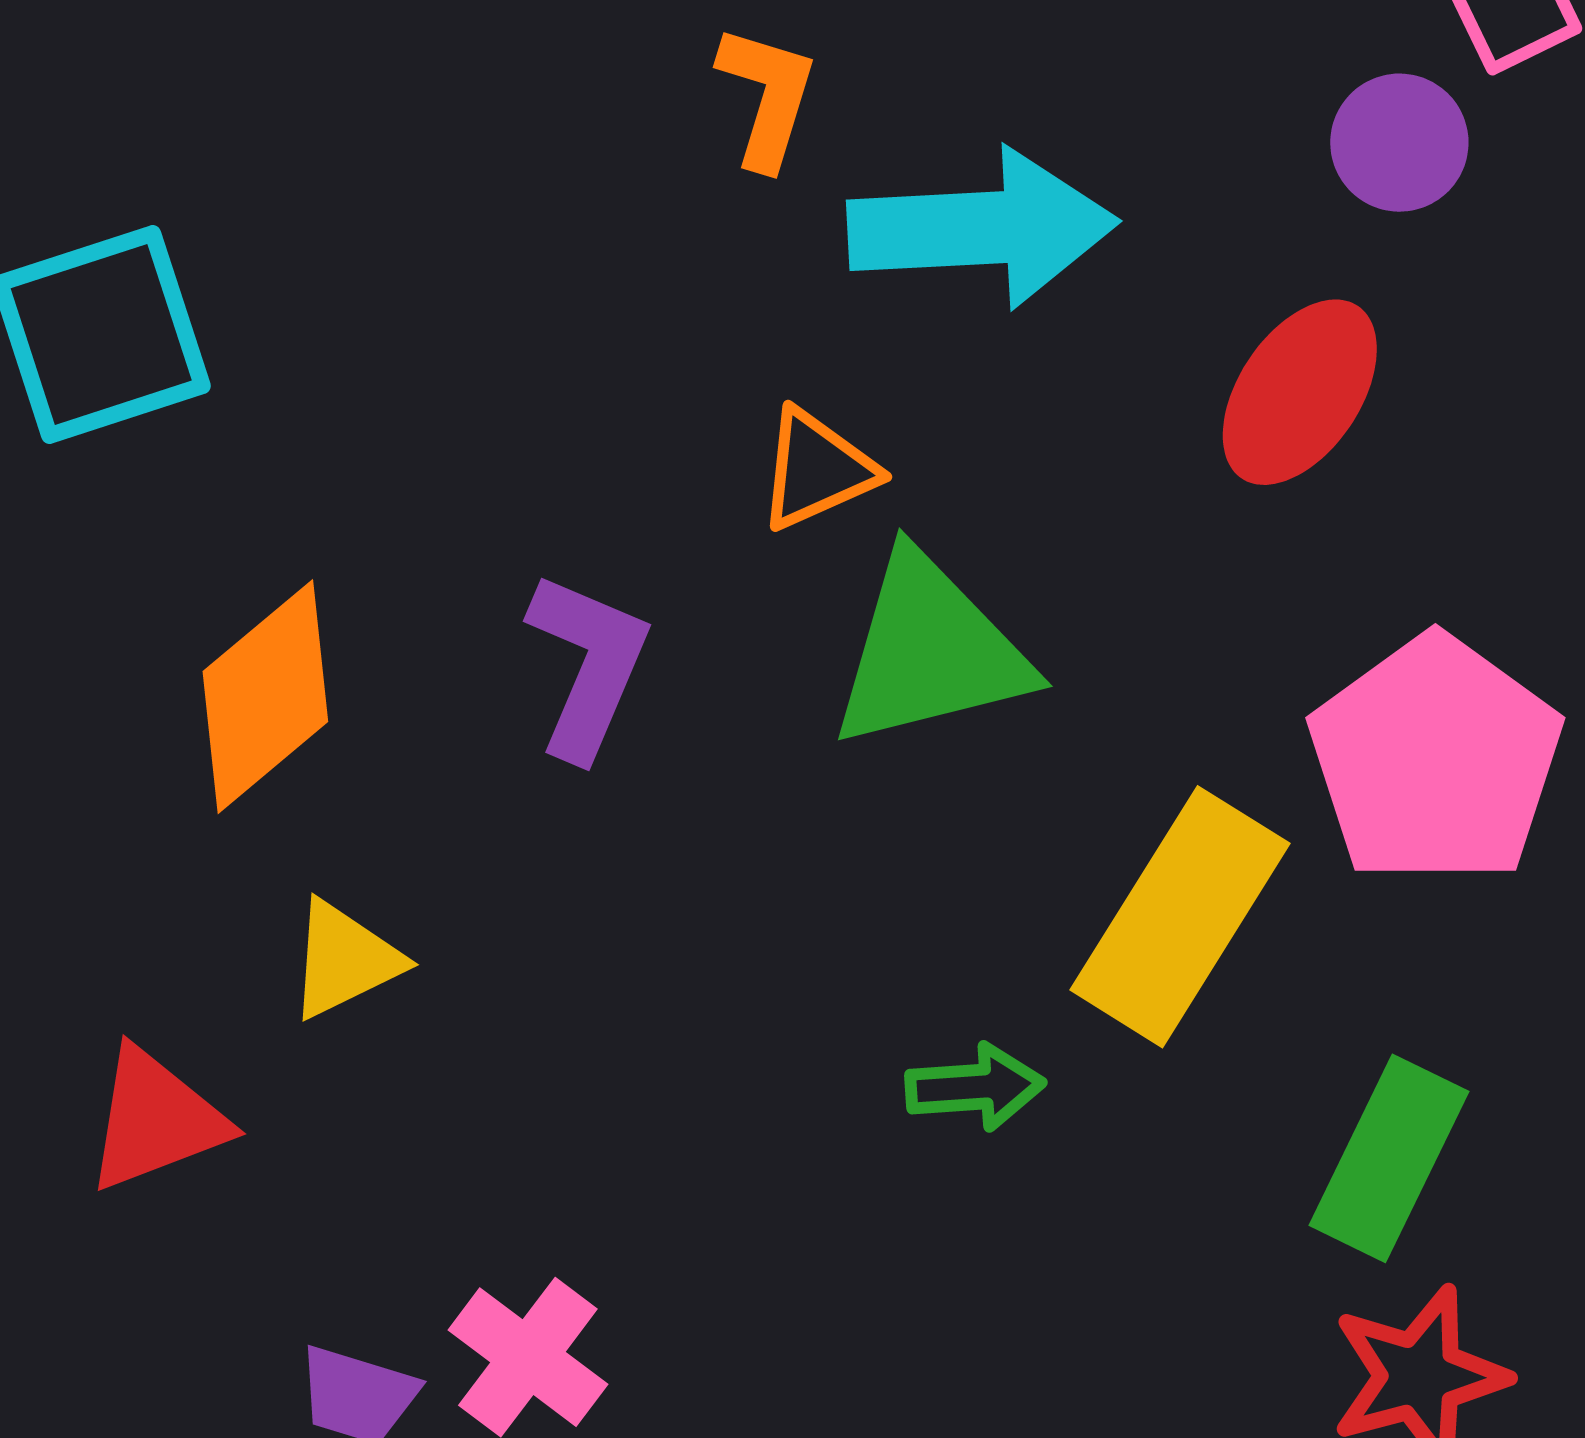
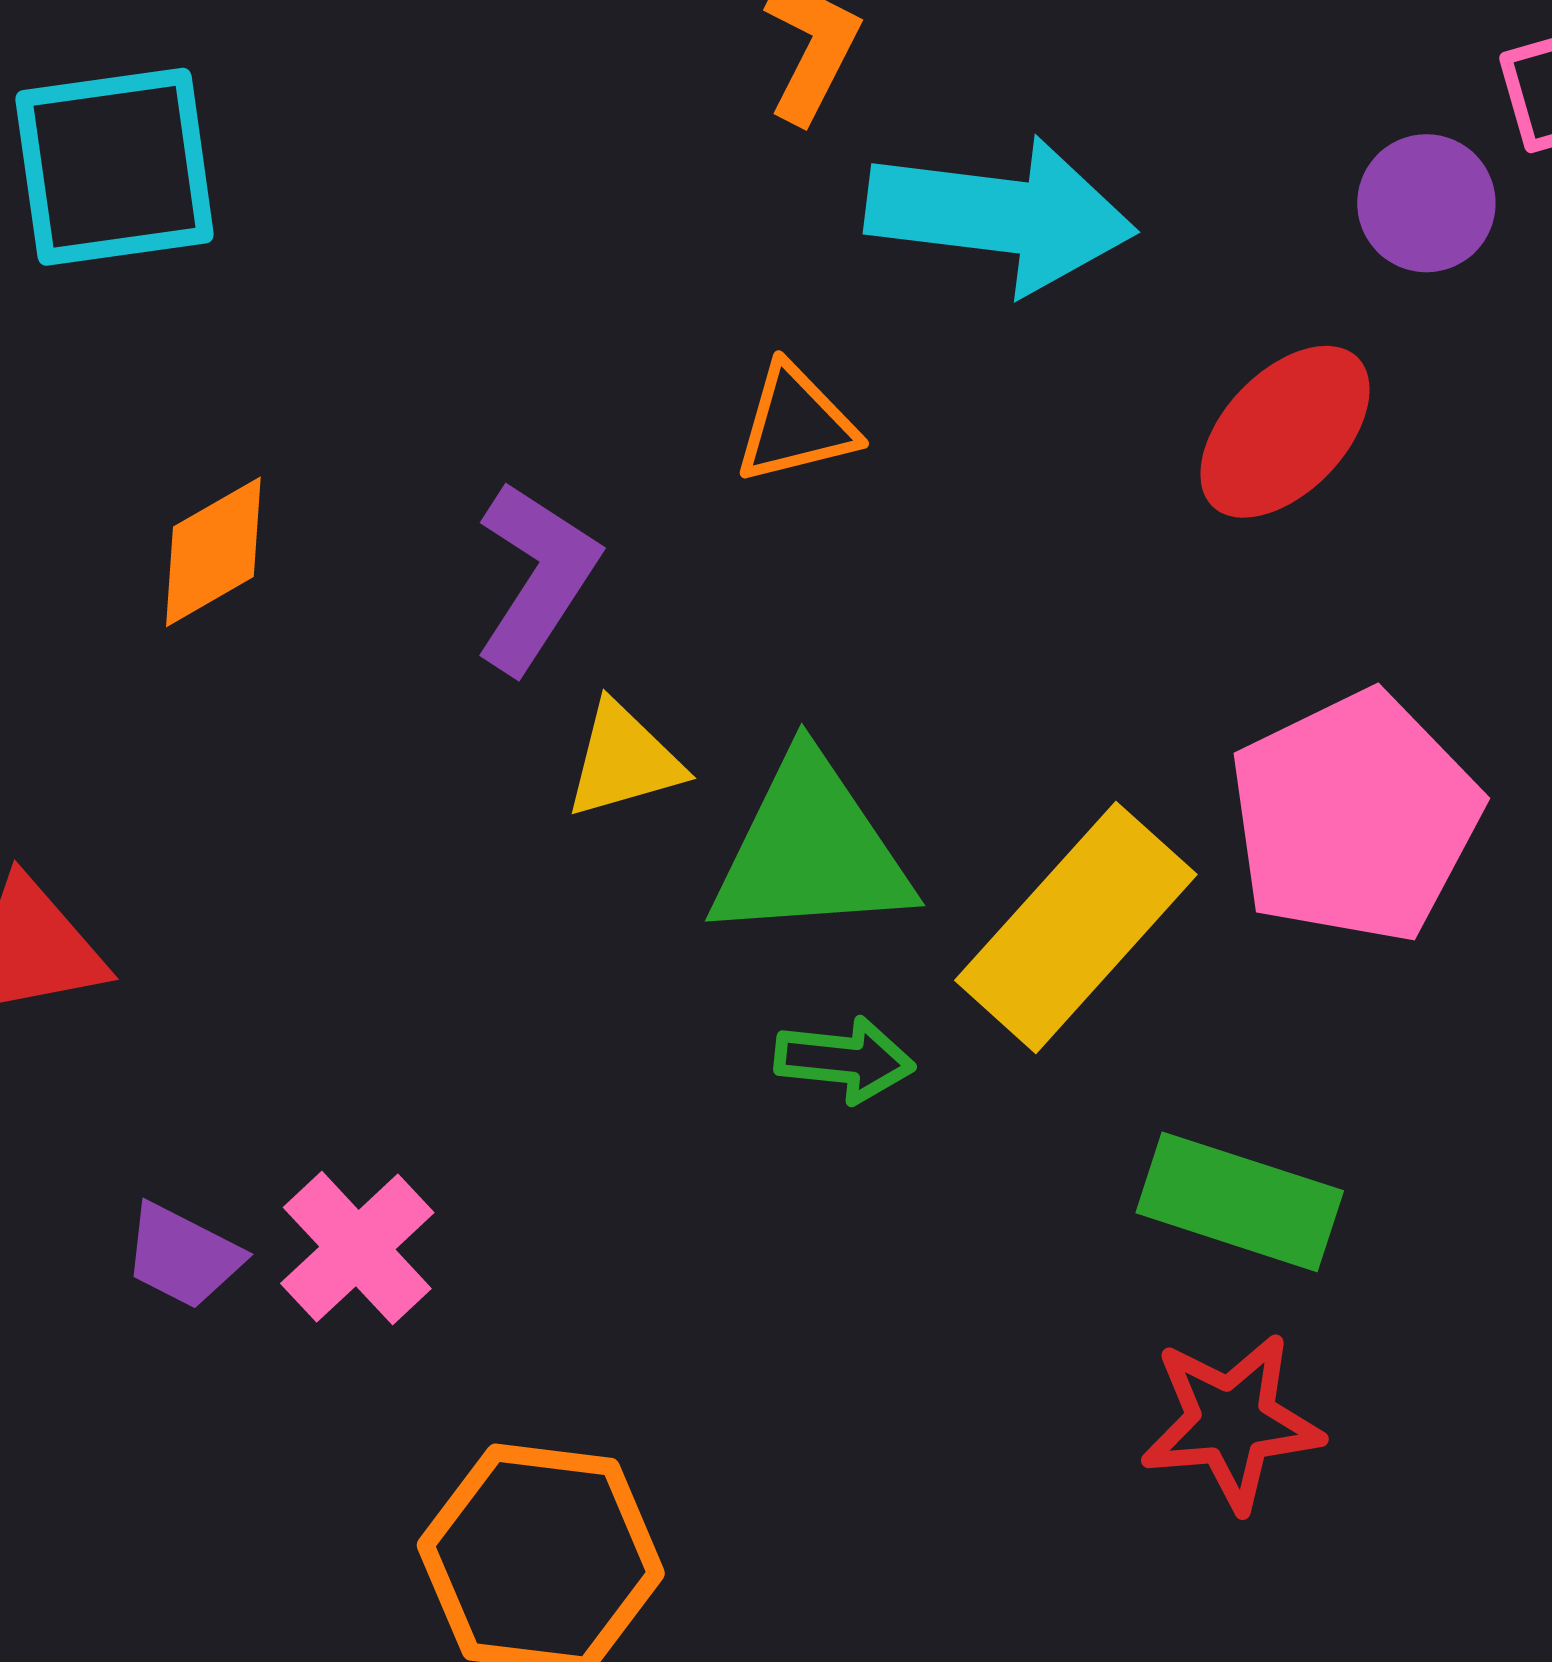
green triangle: (930, 651) -> (811, 850), moved
orange diamond: (265, 697) -> (213, 552), size x0.7
yellow triangle: (345, 960) -> (624, 760), moved
green rectangle: (1389, 1158) -> (1240, 1202), turned 72

